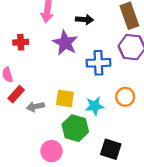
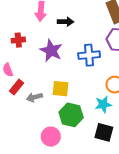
black arrow: (85, 20) -> (66, 22), moved
purple star: (65, 43) -> (51, 51), moved
cyan star: (95, 106) -> (103, 104), moved

